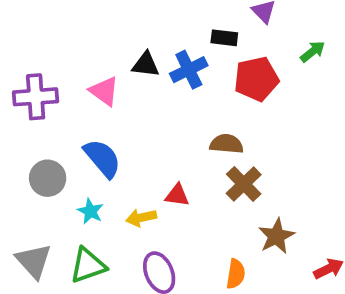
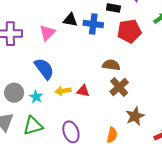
blue cross: (189, 70) -> (93, 24), turned 30
pink triangle: (104, 91) -> (47, 33), turned 36
gray circle: (48, 178) -> (14, 93), moved
yellow arrow: (141, 218) -> (63, 91), moved

